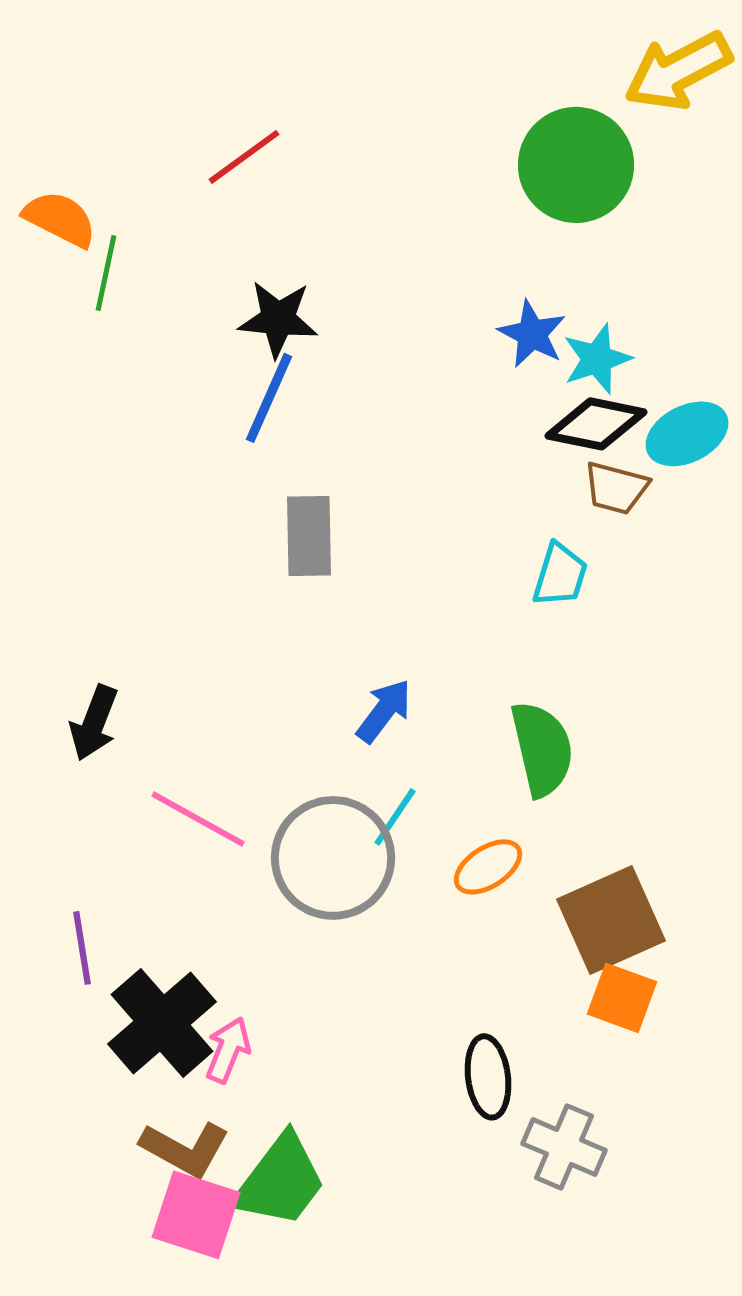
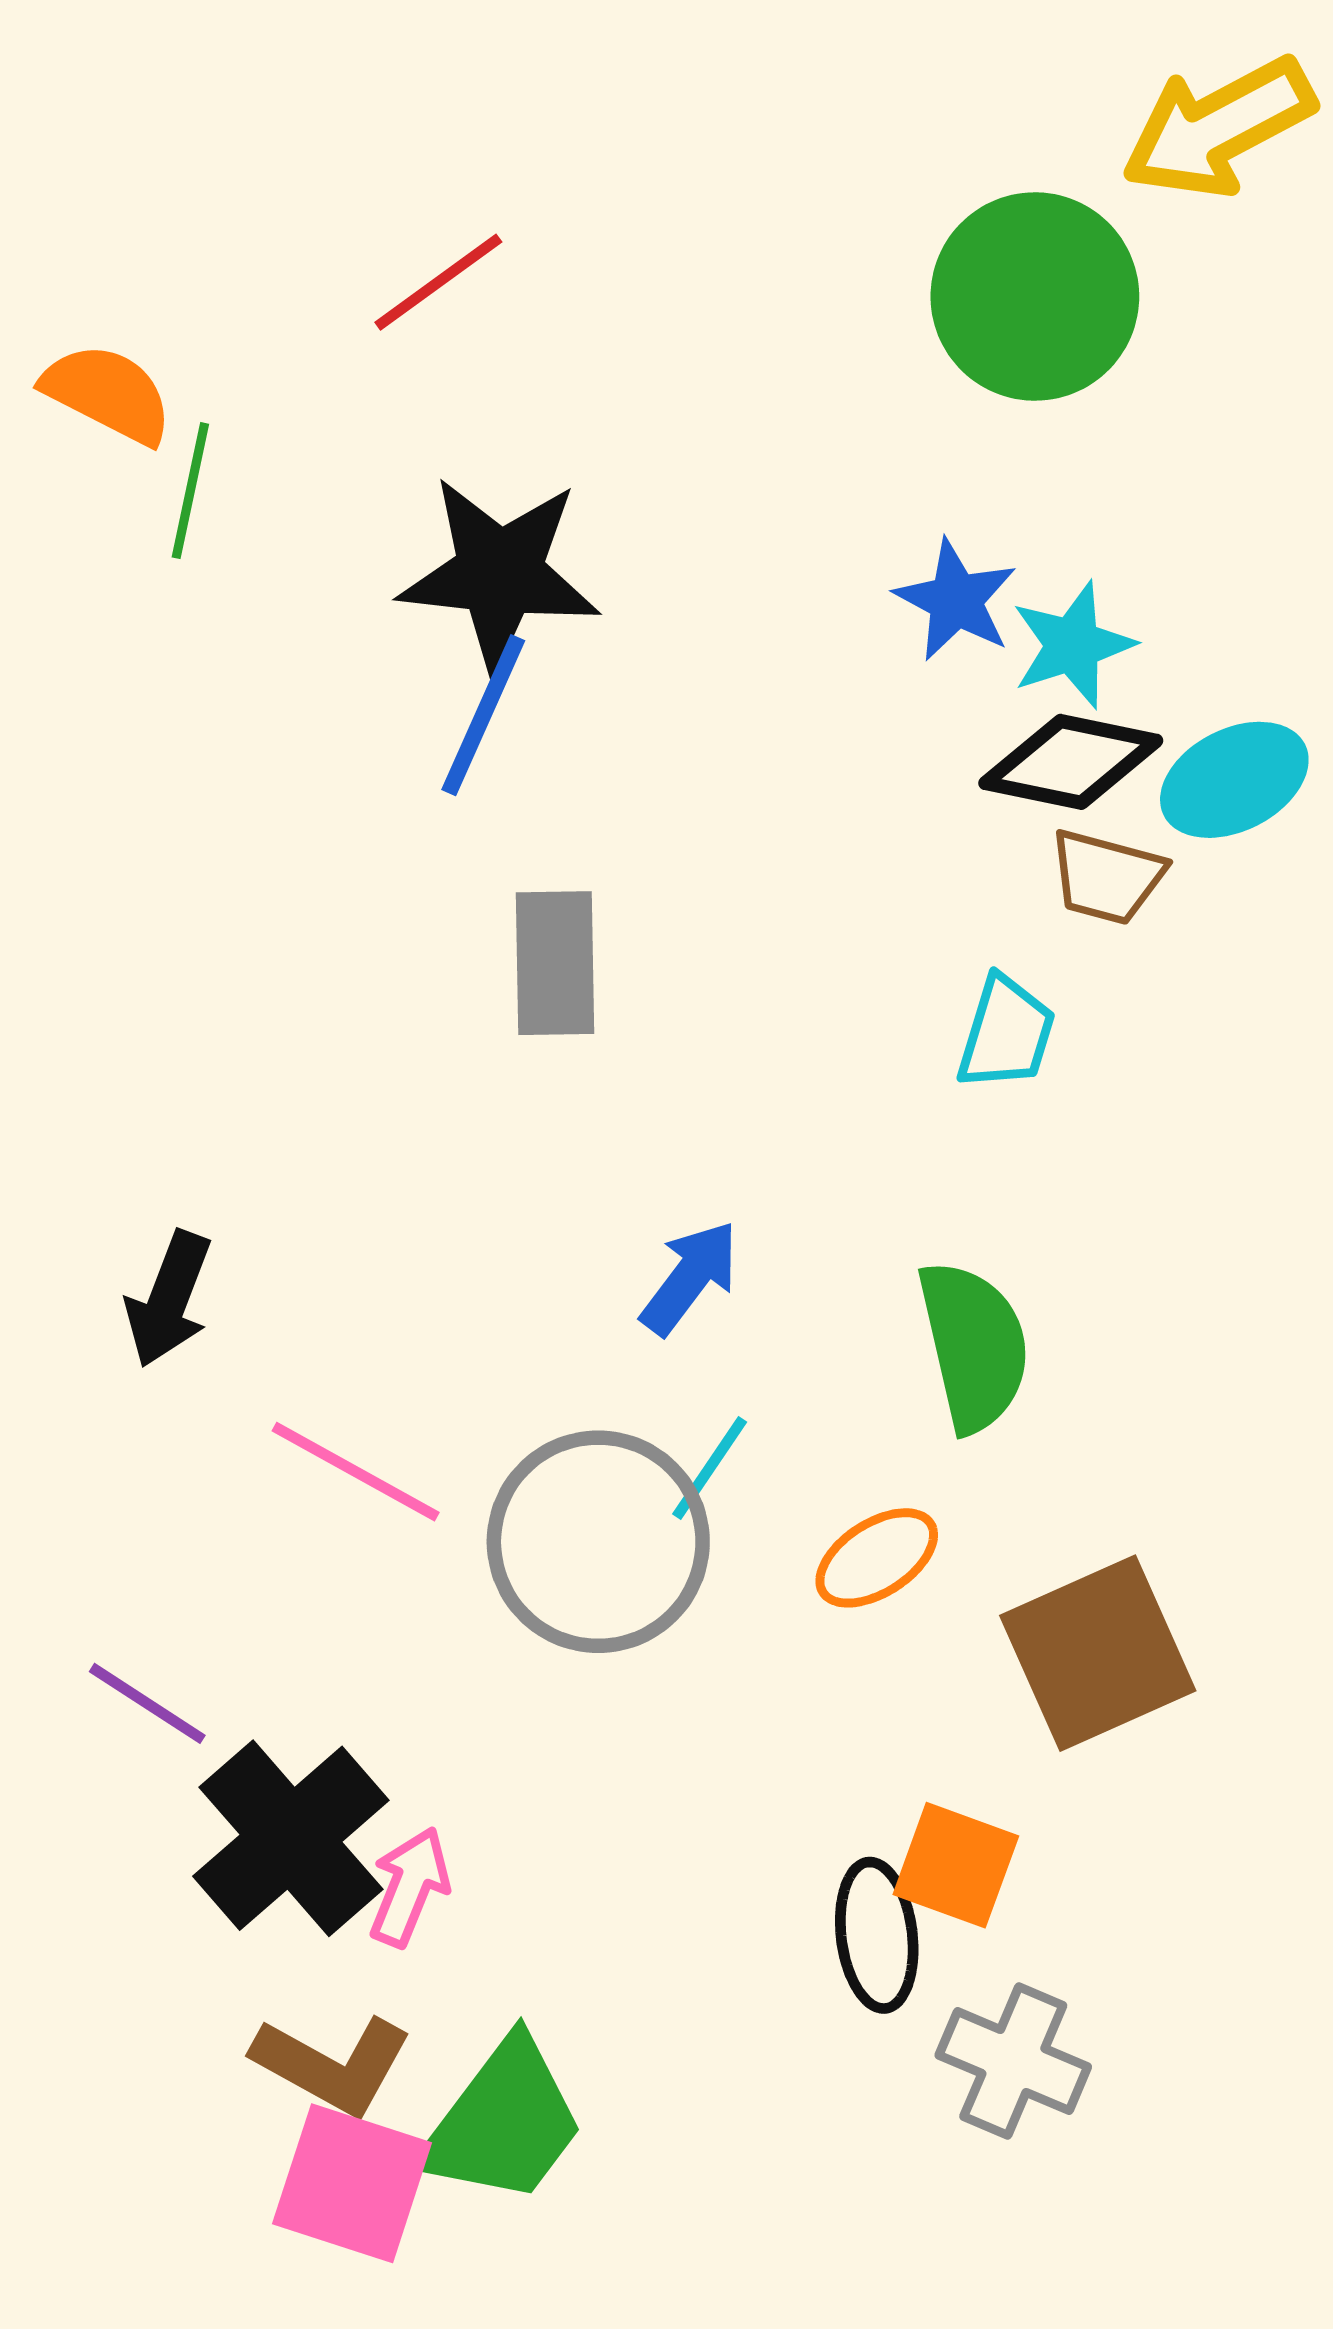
black star: (278, 319) -> (499, 573), size x1.4
purple line: (82, 948) -> (147, 1703), turned -48
orange square: (622, 998) -> (956, 1865), moved

